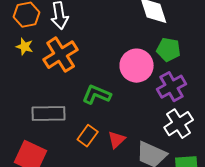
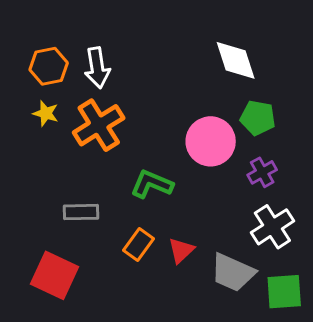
purple cross: (172, 87) -> (262, 172), size x0.7
gray rectangle: (49, 114) -> (81, 212), size x0.7

